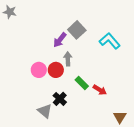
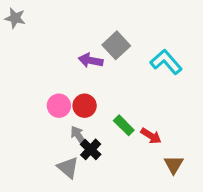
purple arrow: (60, 40) -> (91, 60), turned 63
gray arrow: (68, 59) -> (79, 136), moved, turned -32
brown triangle: (120, 117) -> (174, 165), moved

